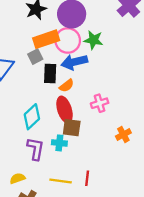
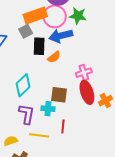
red ellipse: (65, 110) -> (87, 92), moved
red line: (87, 178) -> (63, 127), moved
yellow line: (61, 181) -> (39, 135), moved

